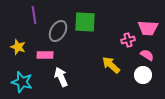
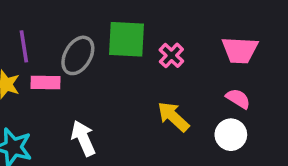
purple line: (34, 15) -> (24, 46), moved
pink cross: (128, 40) -> (171, 55), moved, turned -32
pink rectangle: (45, 55) -> (45, 82), moved

